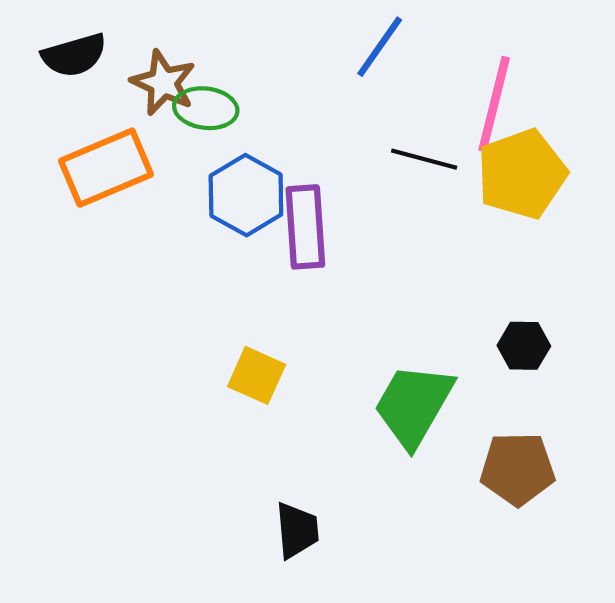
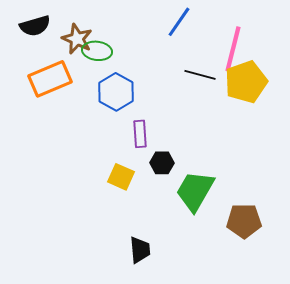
purple rectangle: (305, 227) -> (140, 134), moved, size x0.7
black hexagon: (524, 346) -> (162, 163), moved

